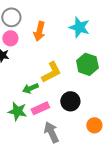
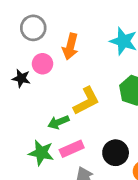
pink circle: (10, 38) -> (43, 64), moved
black circle: (70, 101) -> (116, 153), moved

